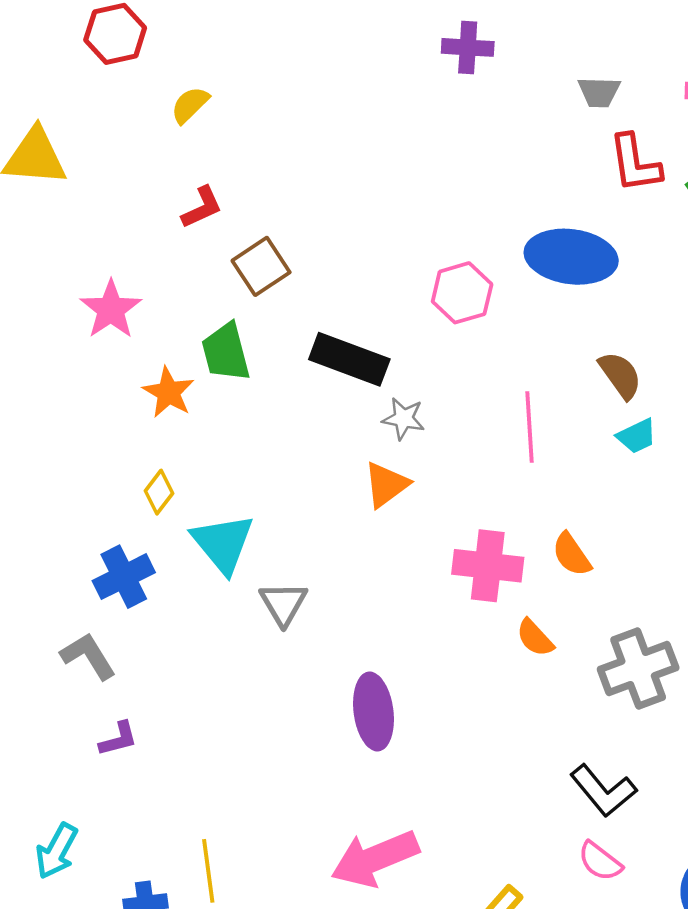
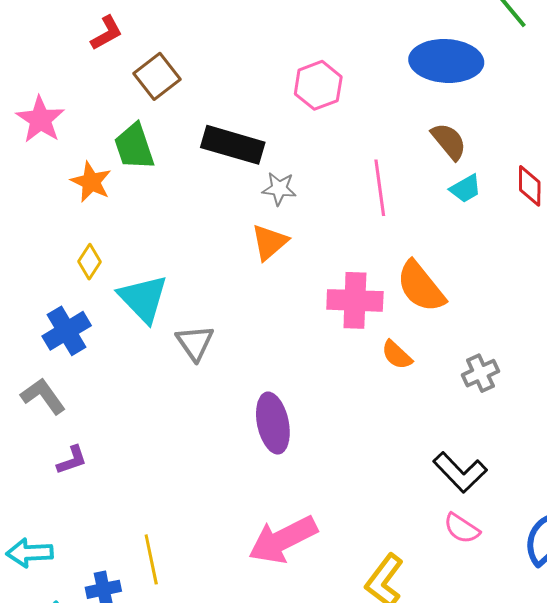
blue ellipse: (571, 257) -> (446, 61), moved
orange semicircle: (572, 555) -> (421, 287), size x1.5
gray cross: (638, 669) -> (480, 373), size x0.6
cyan arrow: (57, 851) -> (30, 553), turned 63

